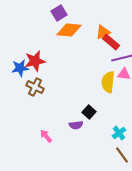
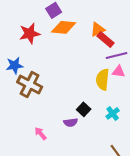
red star: (35, 61) -> (30, 33), moved
brown cross: (35, 87) -> (30, 84), size x1.4
cyan cross: (119, 133) -> (113, 113), moved

